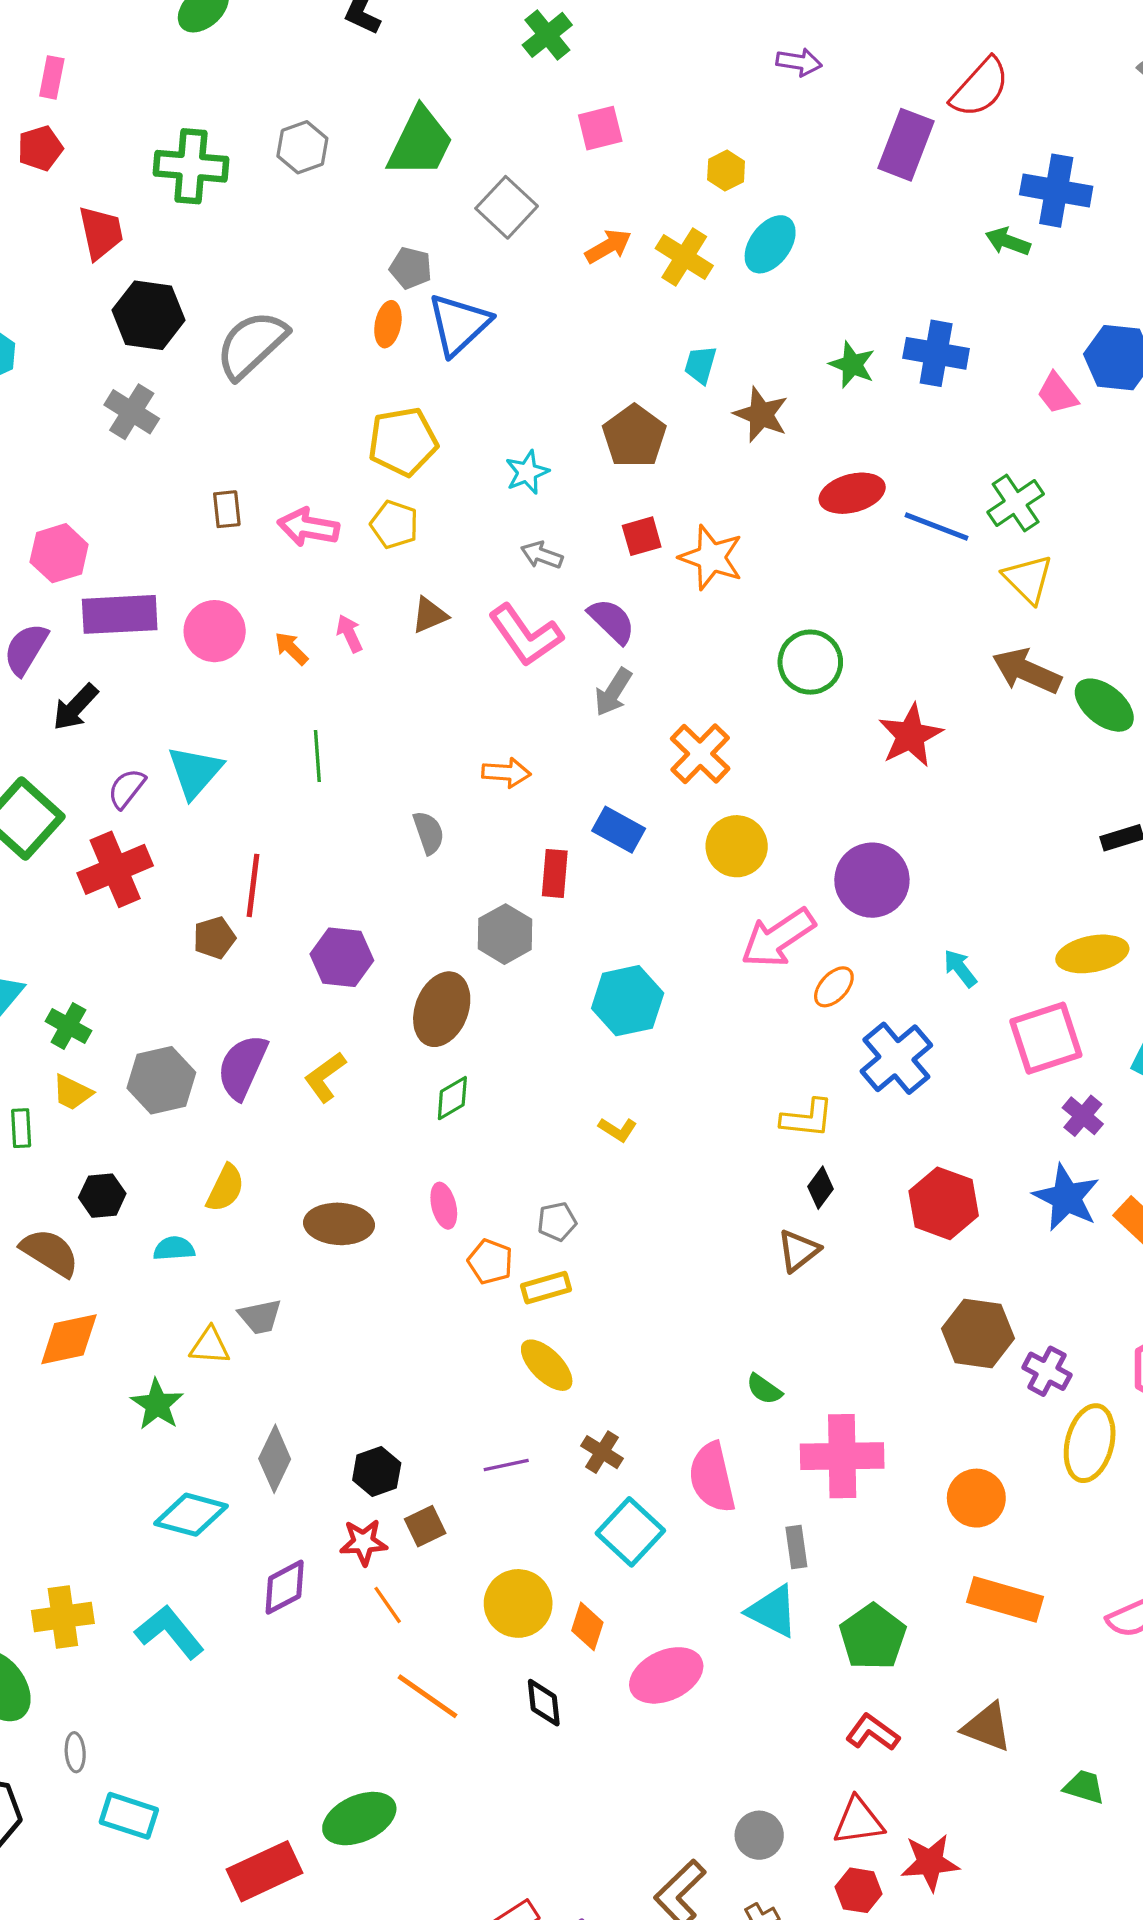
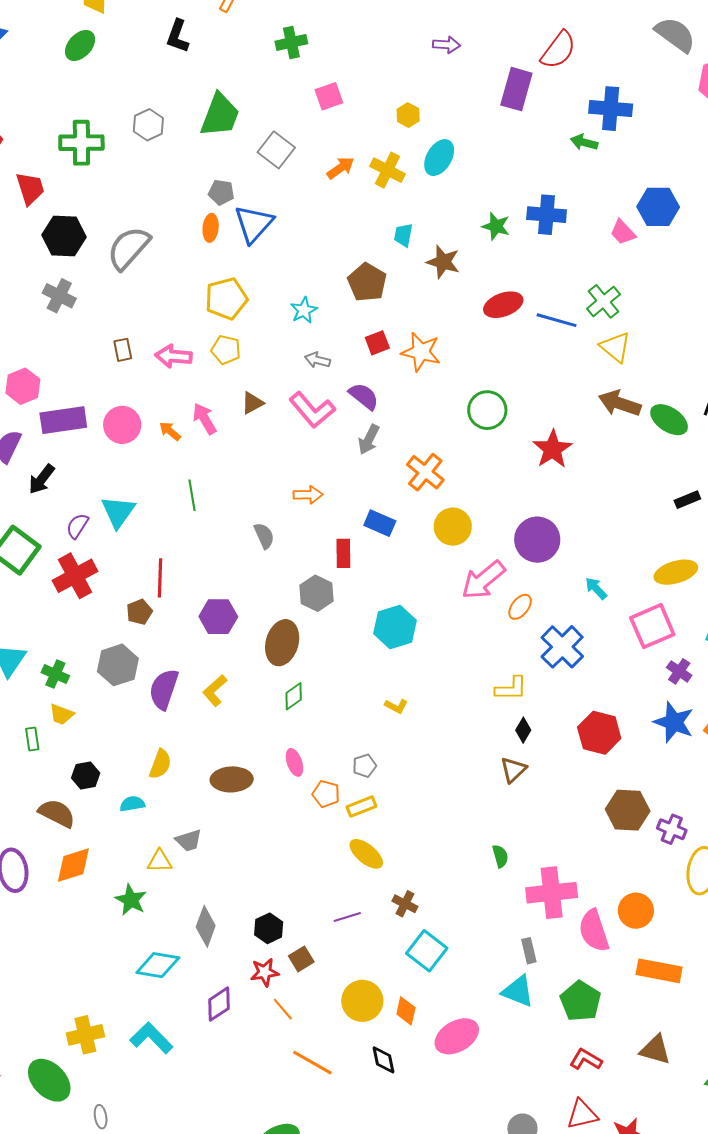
green cross: (547, 35) -> (291, 42), turned 32
pink arrow: (349, 634) -> (205, 419), size x1.4
gray hexagon: (161, 1080) -> (118, 665), moved
green semicircle: (764, 1389) -> (500, 856), turned -135
pink semicircle: (712, 1477) -> (594, 931), moved

